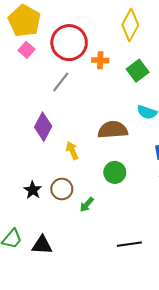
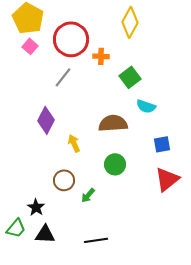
green square: (138, 71) -> (130, 77), moved
black star: (33, 190) -> (36, 207), moved
black line: (129, 244) -> (96, 240), moved

